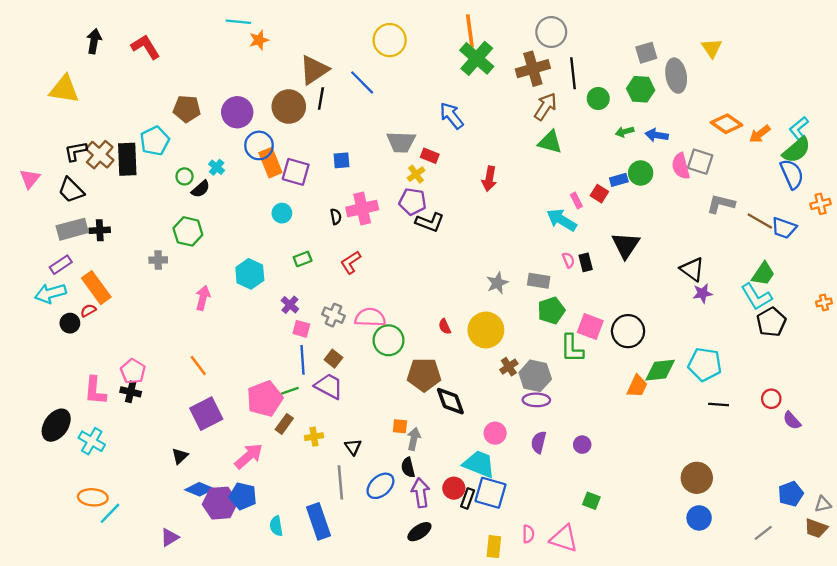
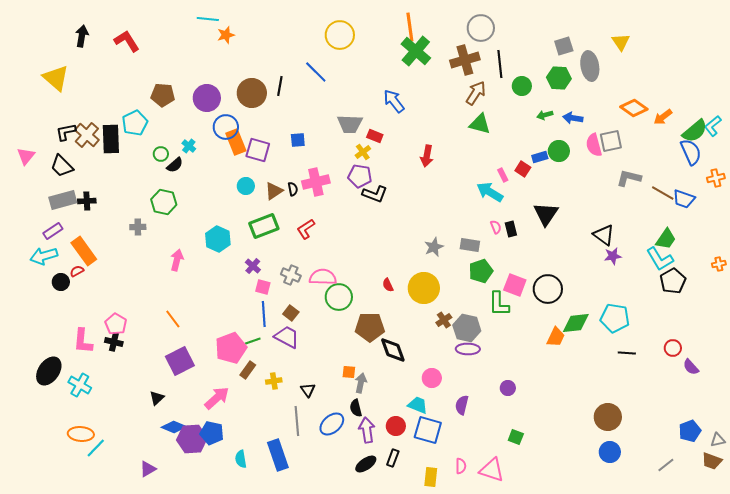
brown triangle: (314, 70) -> (274, 191), moved, size x0.7
yellow triangle: (64, 89) -> (56, 78), turned 32
cyan L-shape: (799, 128) -> (713, 126), moved
gray square: (700, 162) -> (611, 141), turned -30
green rectangle: (303, 259) -> (264, 226), size x1.8
purple semicircle: (539, 442) -> (462, 405), moved
cyan trapezoid: (479, 464) -> (418, 405), size x0.7
black rectangle: (468, 498) -> (393, 458), moved

